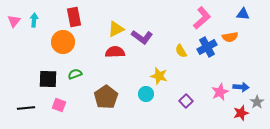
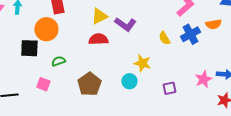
black square: (48, 79) -> (29, 48), moved
purple square: (186, 101) -> (169, 88), turned 32
pink square: (59, 105) -> (43, 84), moved

